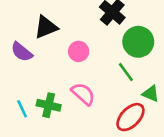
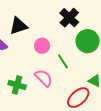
green line: (126, 72) -> (63, 61), moved

